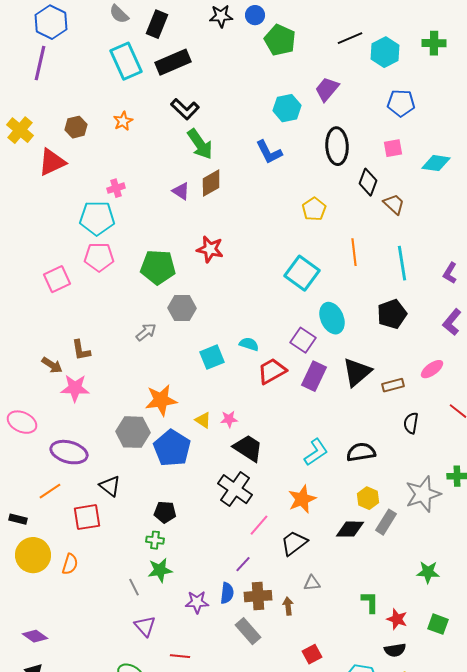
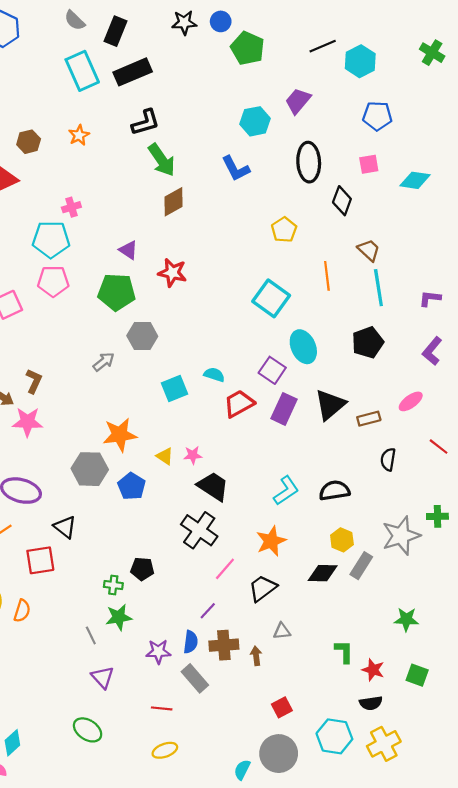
green cross: (434, 43) -> (432, 53), moved, turned 30
black L-shape: (185, 109) -> (146, 122), turned -60
purple triangle: (181, 191) -> (128, 250), moved
brown trapezoid: (394, 204) -> (369, 250), moved
purple L-shape: (450, 273) -> (430, 298), turned 65
brown L-shape: (81, 350) -> (34, 381), turned -145
blue pentagon: (172, 448) -> (132, 486), size x0.7
black pentagon: (165, 512) -> (142, 569), moved
gray rectangle: (248, 631) -> (195, 678), moved
red line: (180, 656) -> (162, 708), moved

